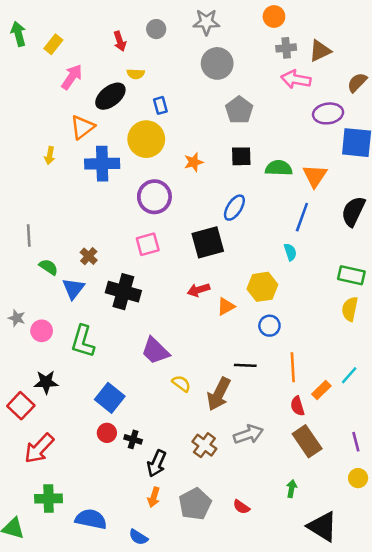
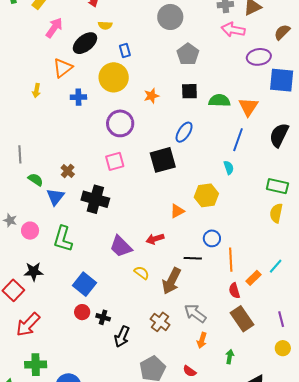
blue cross: (102, 164) -> (78, 97), size x0.6
red arrow: (199, 290) -> (155, 239), moved
blue circle: (269, 326) -> (212, 238), moved
gray arrow: (248, 434) -> (195, 313), turned -125
orange arrow: (154, 497) -> (202, 340), moved

